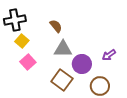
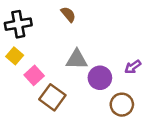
brown semicircle: (56, 26) -> (68, 14), moved
yellow square: (22, 41) -> (15, 56), moved
brown square: (62, 80) -> (52, 97), moved

